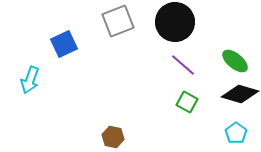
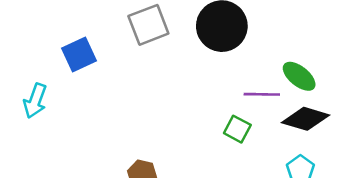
purple line: (183, 65) -> (262, 94), moved, turned -40

